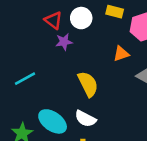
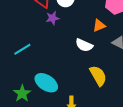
yellow semicircle: (88, 84) -> (98, 76), moved
white semicircle: (85, 119) -> (84, 45), moved

